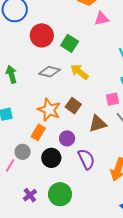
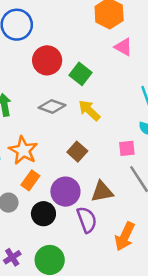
pink triangle: (101, 19) -> (123, 47), turned 35
orange star: (49, 110) -> (23, 150), moved
brown triangle: (98, 124) -> (102, 192), moved
purple circle: (67, 138) -> (65, 192), size x1.5

